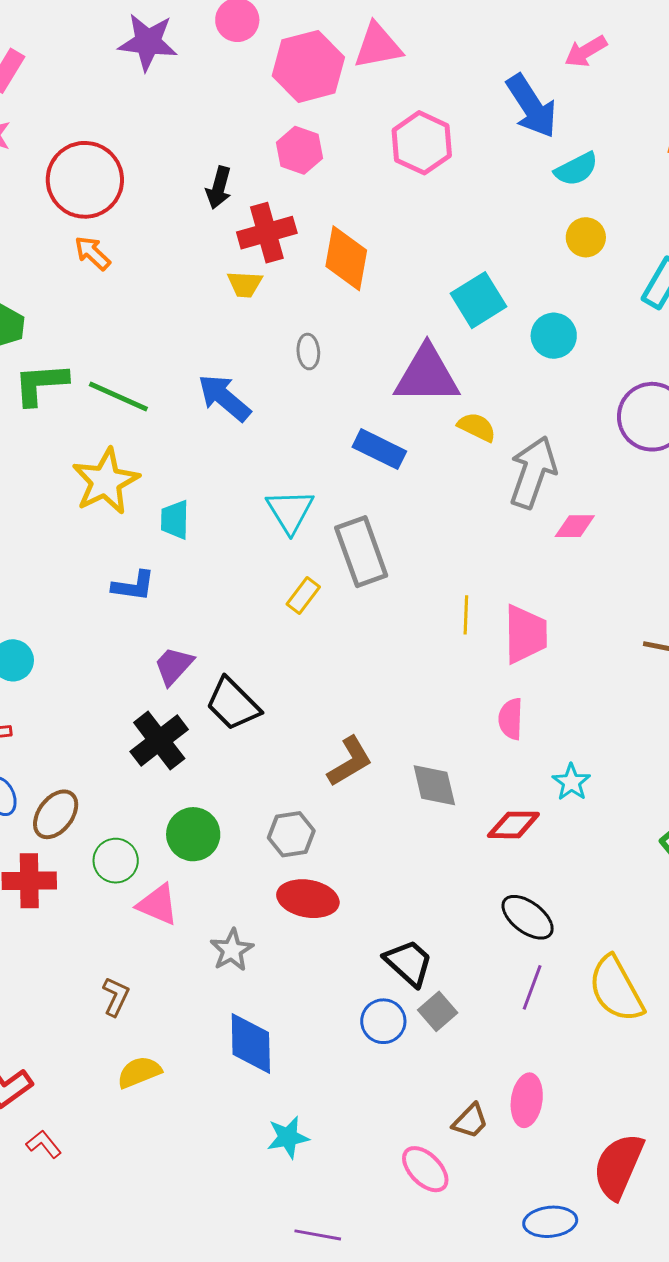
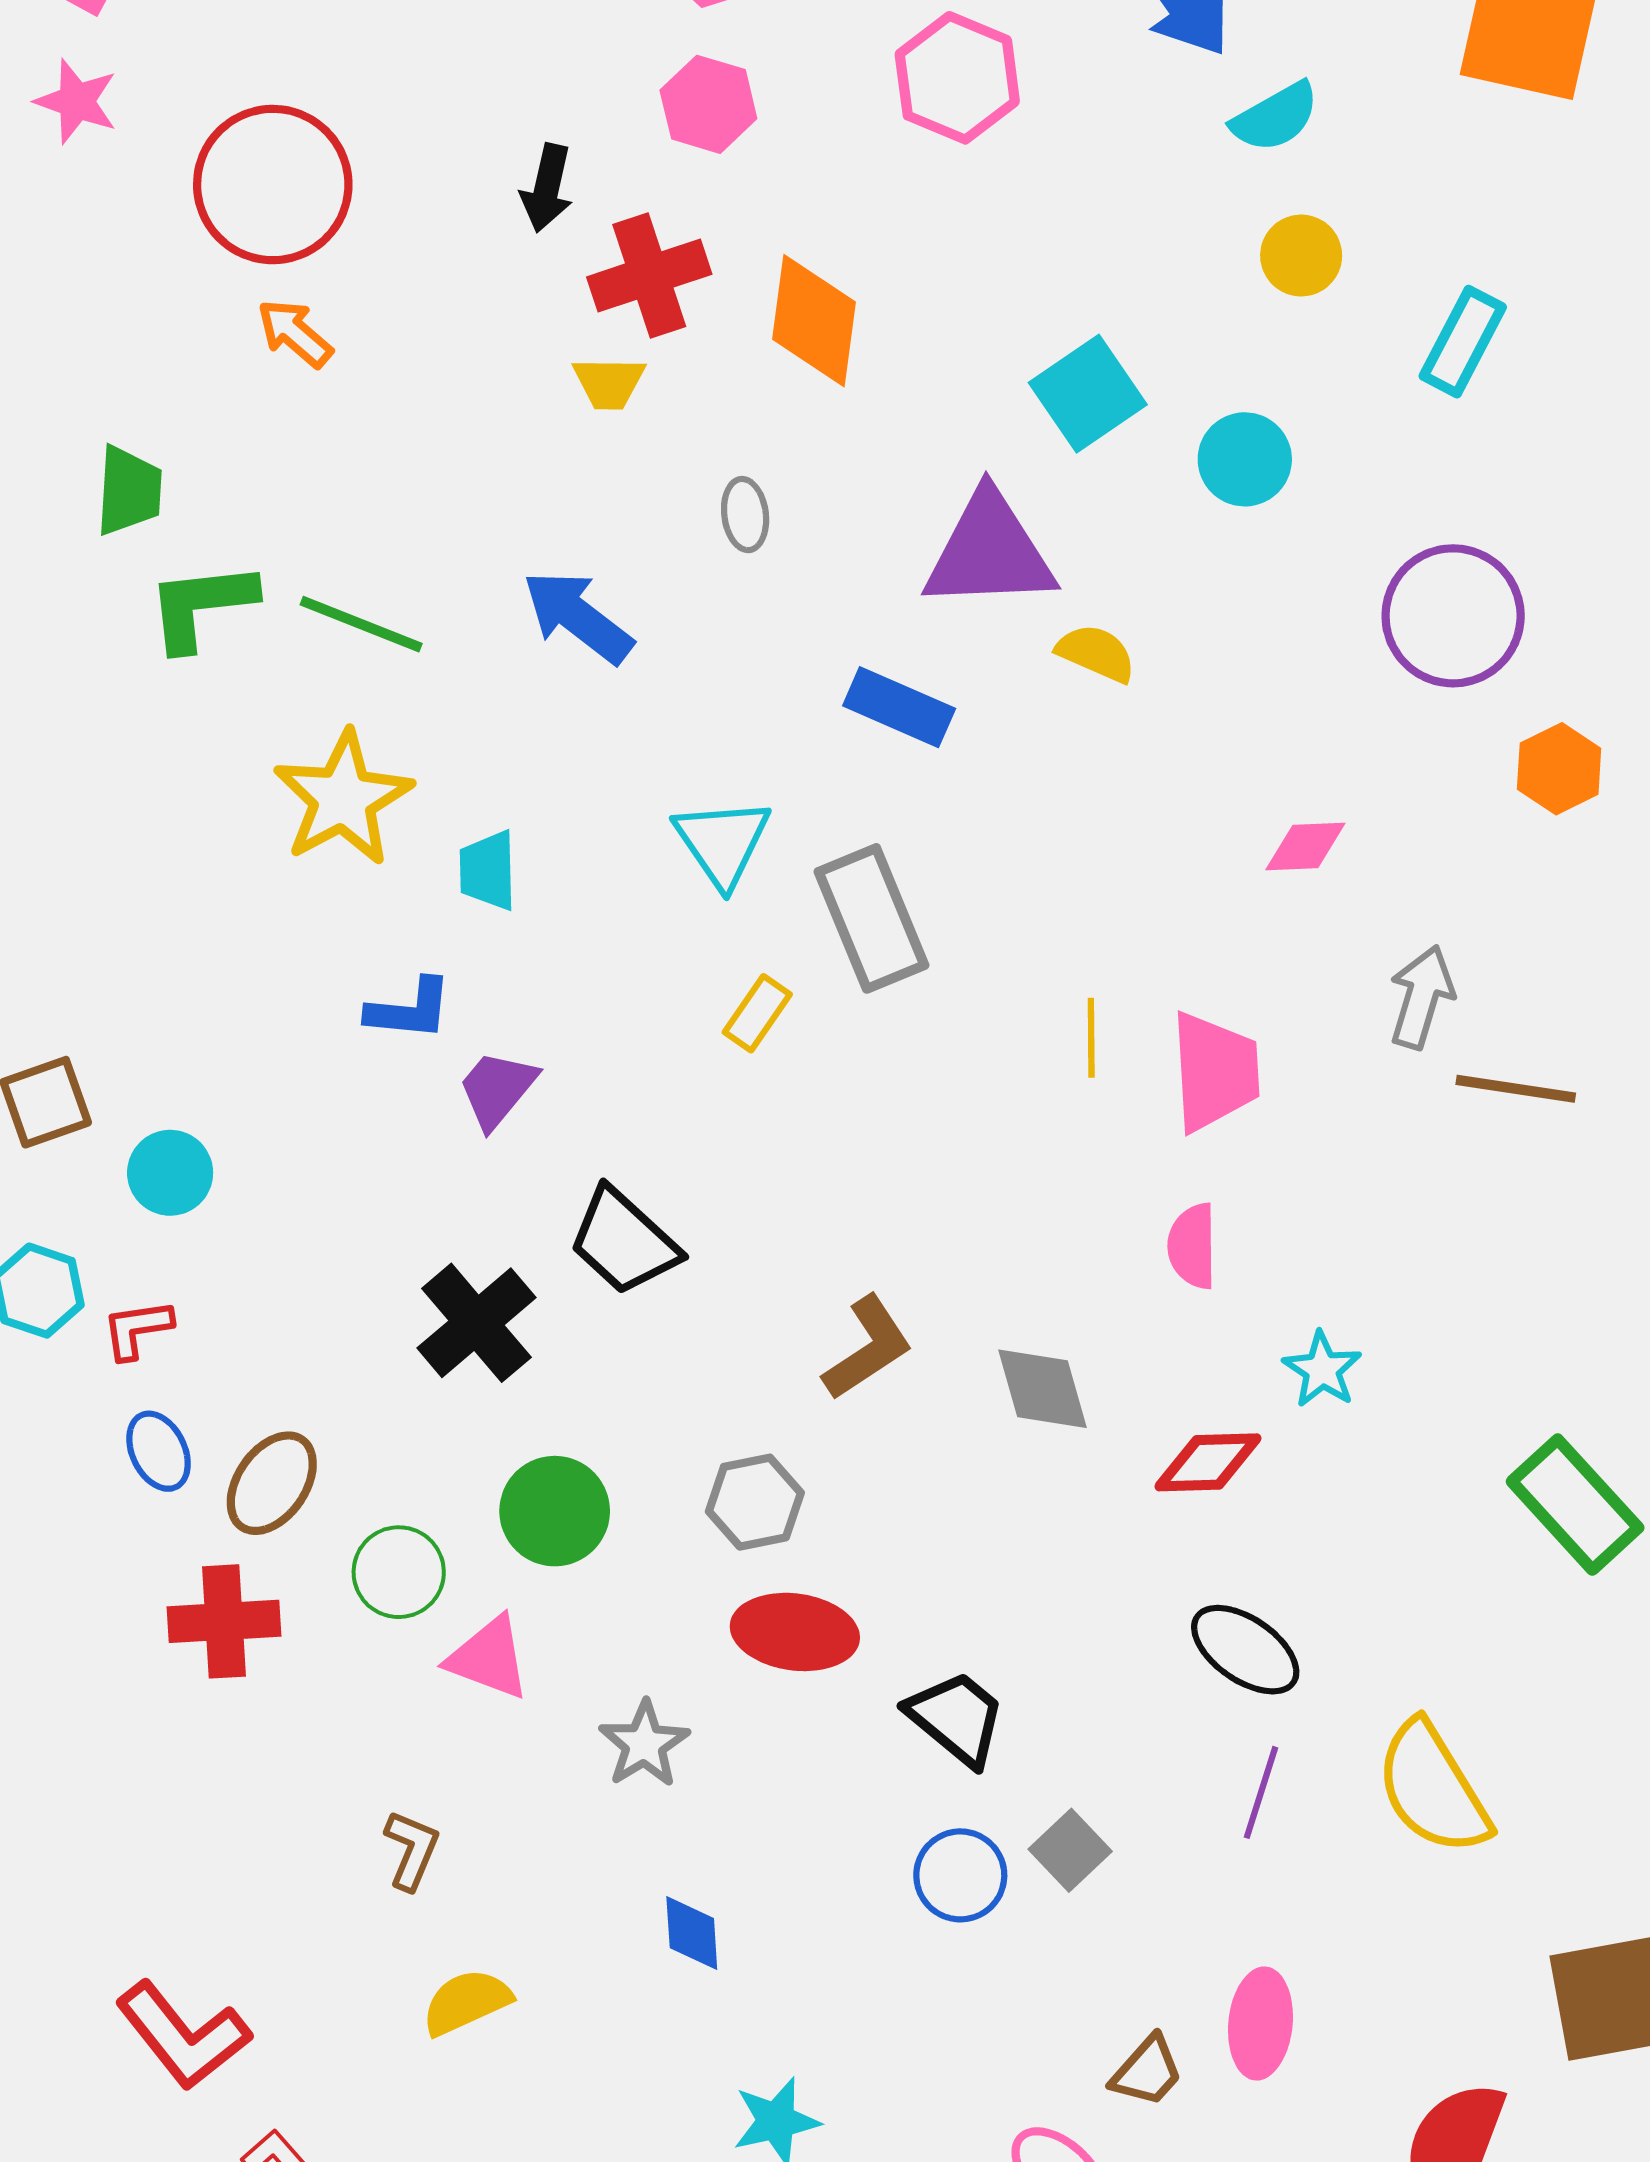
gray arrow: (533, 472) -> (1422, 997), moved, size x0.7
purple trapezoid: (174, 666) -> (497, 1089), moved
black trapezoid: (409, 963) -> (956, 1718), moved
blue diamond: (251, 1043) -> (692, 1933), size x0.6

